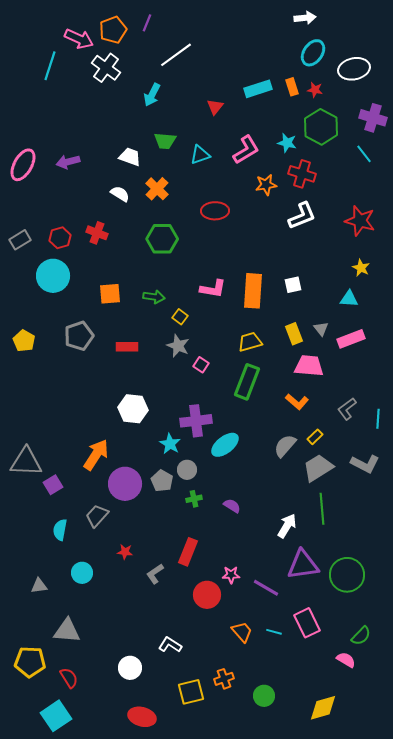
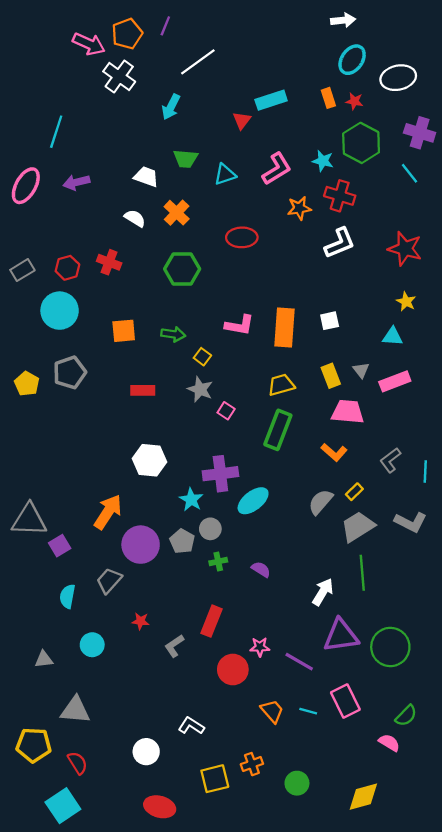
cyan line: (50, 66) -> (56, 132), moved
cyan rectangle: (258, 89) -> (271, 100), moved
gray pentagon: (79, 336) -> (70, 372), moved

